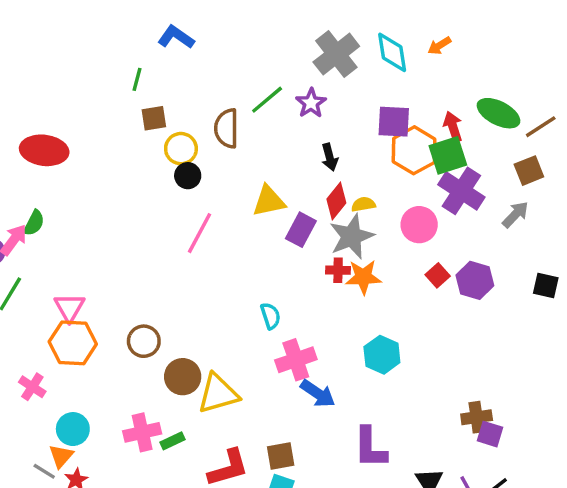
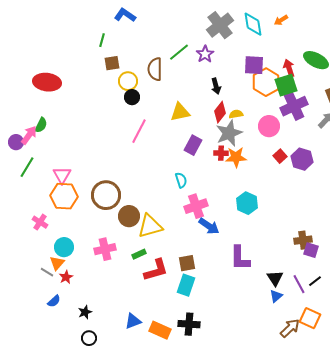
purple cross: (461, 191) -> (294, 106), turned 32
purple rectangle: (301, 230) -> (193, 145), moved
brown circle: (144, 341) -> (106, 195), size x1.5
green rectangle: (173, 441) -> (139, 254), moved

